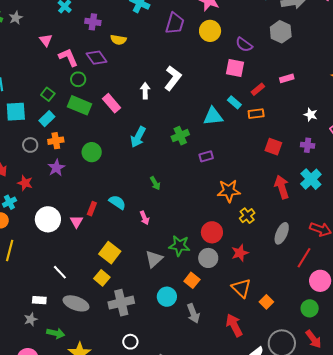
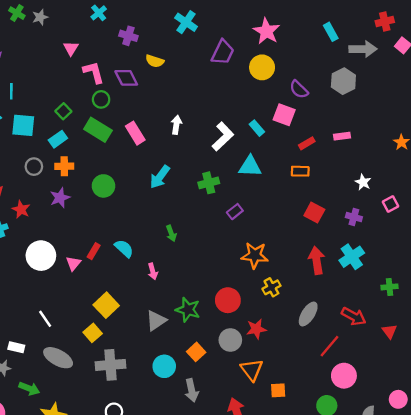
white L-shape: (173, 78) -> (223, 136), moved
cyan rectangle: (234, 102) -> (257, 128), moved
purple rectangle: (206, 156) -> (235, 212), turned -32
gray circle: (208, 258) -> (230, 340), moved
orange square: (266, 302) -> (278, 390), turned 32

